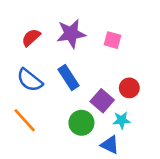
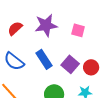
purple square: (102, 101) -> (70, 64), moved

